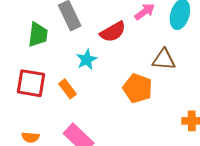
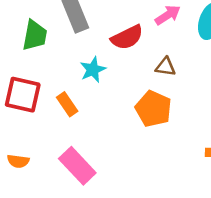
brown triangle: (164, 60) -> (165, 67), moved, size x0.7

